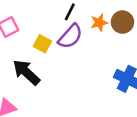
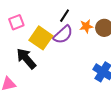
yellow square: (42, 44) -> (41, 38), size x1.6

